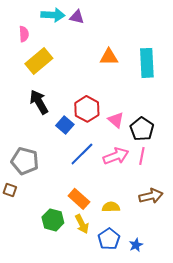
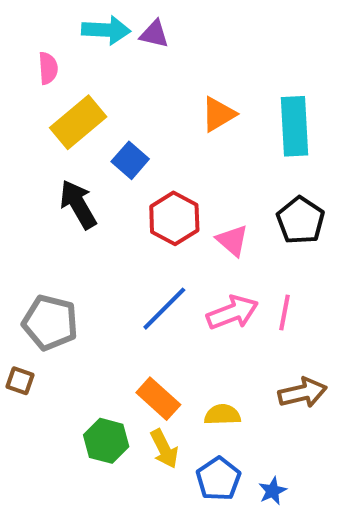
orange triangle: (109, 57) -> (218, 114), turned -30
blue square: (65, 125) -> (130, 160), moved
black pentagon: (142, 129) -> (301, 220), moved

